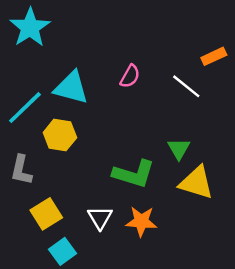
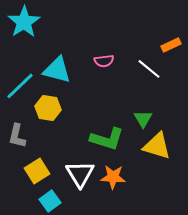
pink semicircle: (130, 76) -> (104, 61), turned 54
white triangle: (100, 218) -> (80, 174), size x1.4

